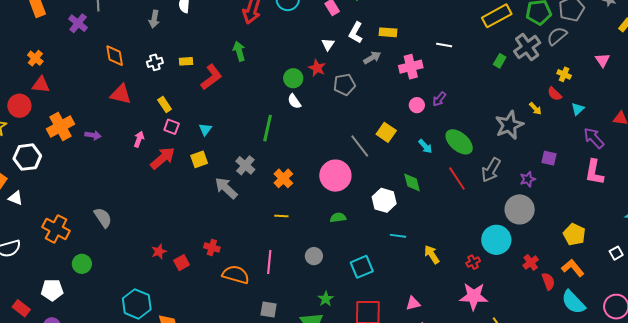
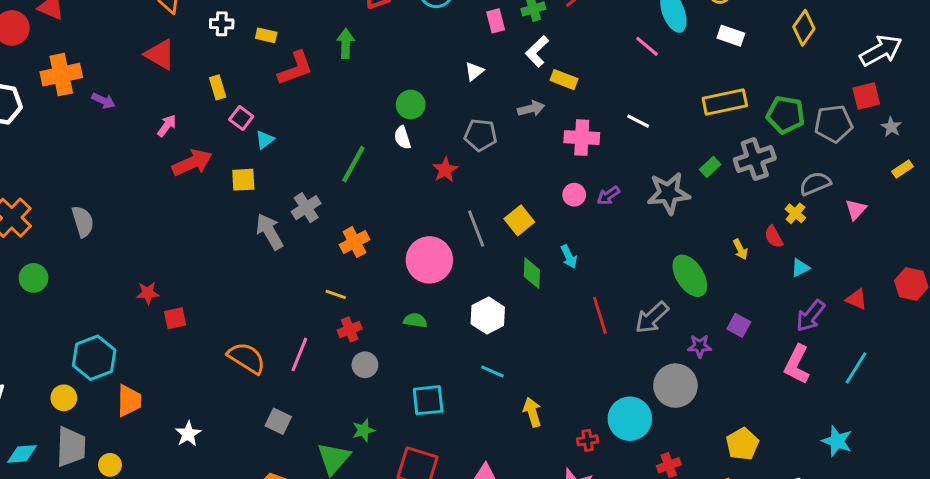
white L-shape: (356, 33) -> (537, 51), moved
gray semicircle: (557, 36) -> (815, 184), moved
red star: (317, 68) -> (445, 170), moved
gray star: (509, 125) -> (669, 193), moved
pink square: (172, 127) -> (241, 118), moved
purple arrow: (594, 138) -> (811, 316), turned -115
green ellipse: (459, 142) -> (690, 276), moved
green diamond: (412, 182) -> (532, 273), moved
red cross: (212, 247) -> (350, 329), moved, turned 35

